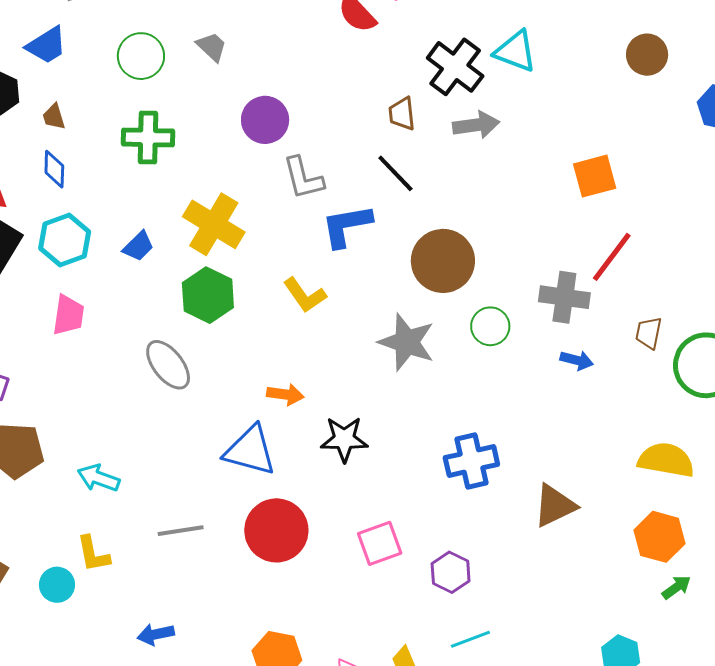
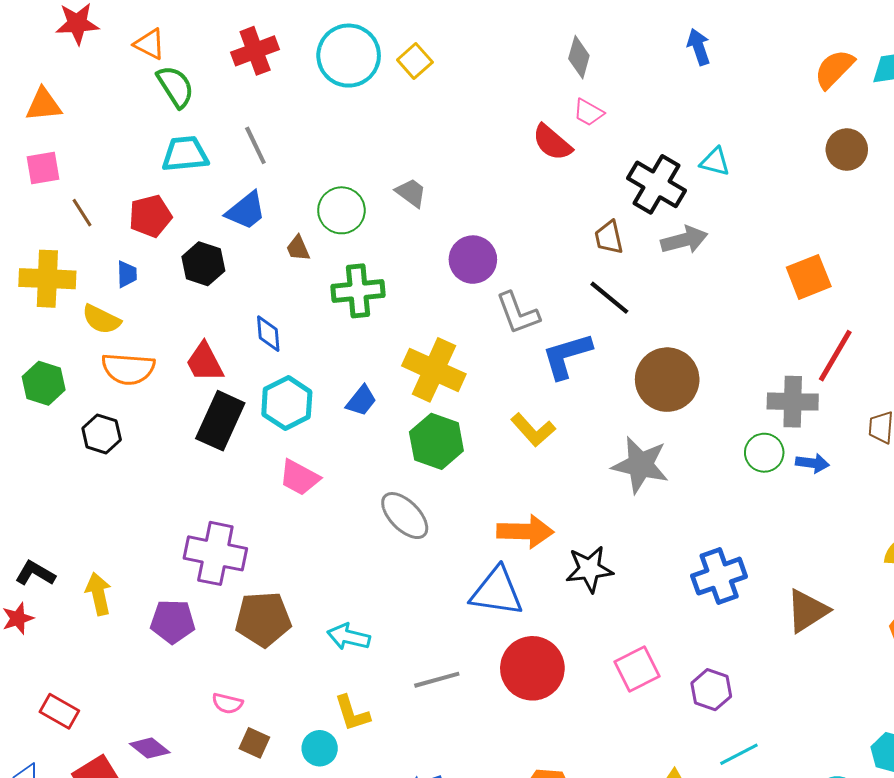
cyan triangle: (515, 51) -> (715, 162), size x0.7
brown trapezoid: (54, 117) -> (298, 248), moved
pink trapezoid: (68, 315) -> (299, 478), turned 117
green circle: (490, 326) -> (764, 453), moved
orange arrow: (285, 394) -> (525, 531), size x1.5

